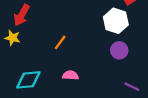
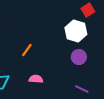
purple line: (132, 87) -> (82, 89), moved

